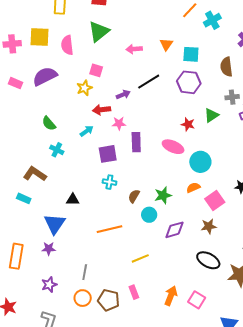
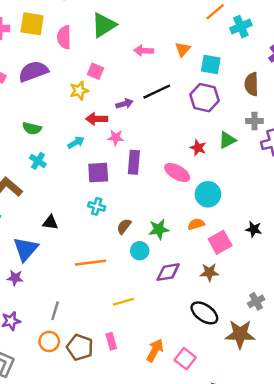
green semicircle: (49, 123) -> (32, 128), turned -42

